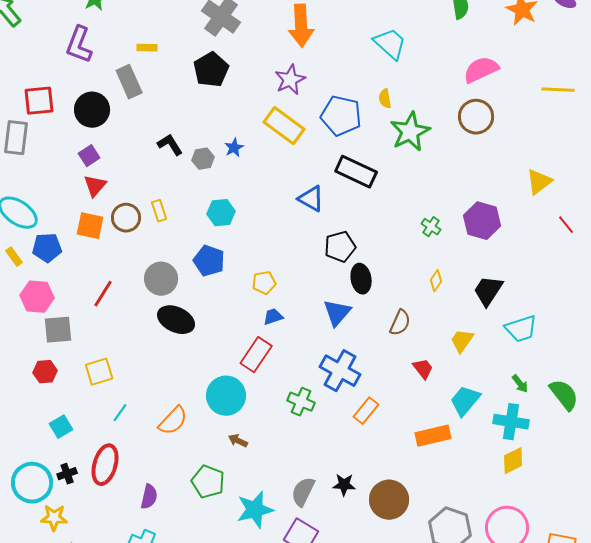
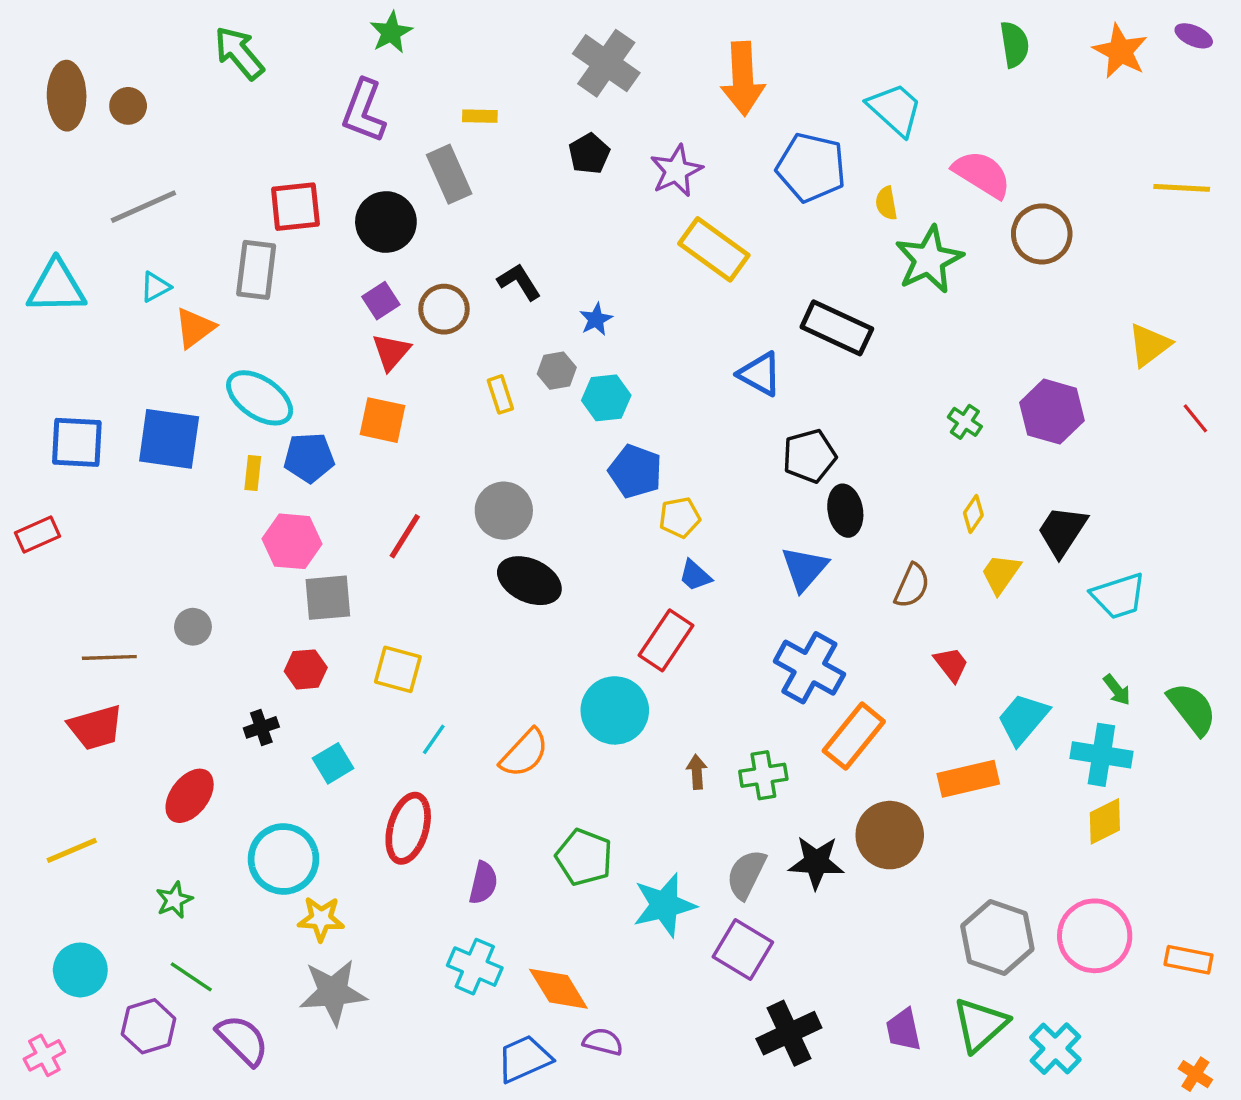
black pentagon: (211, 70) -> (589, 154), size x0.7
pink semicircle: (481, 70) -> (982, 174), moved, turned 57
purple star: (290, 80) -> (676, 171), moved
blue pentagon: (341, 116) -> (811, 167), moved
blue star: (234, 148) -> (596, 319), moved
gray hexagon: (203, 159) -> (557, 371), moved
brown circle: (126, 218) -> (444, 309), moved
yellow rectangle: (14, 257) -> (253, 473), turned 42
blue pentagon: (209, 261) -> (635, 471), moved
blue trapezoid: (273, 317) -> (695, 575), turned -120
yellow trapezoid: (462, 341) -> (1001, 574), moved
yellow square: (99, 372) -> (398, 669), turned 32
green cross: (301, 402) -> (763, 775), moved, turned -32
orange rectangle: (366, 411) -> (854, 736), size x1.4
brown arrow: (238, 441) -> (697, 772), moved, turned 60
black cross: (67, 474) -> (261, 727), moved
black star: (344, 485) -> (816, 862), size x1.4
brown circle: (389, 500) -> (890, 835), moved

